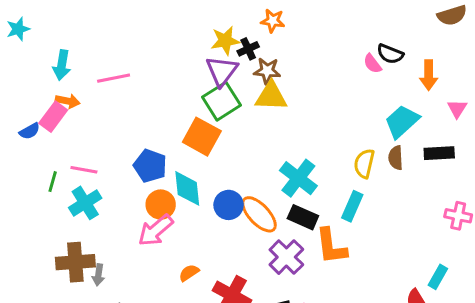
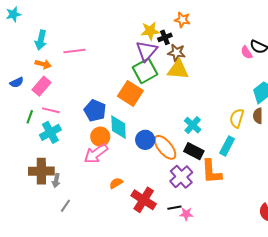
pink rectangle: (53, 117) -> (42, 86), moved
cyan cross: (298, 178) -> (193, 125), size x0.7

